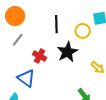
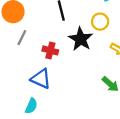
yellow circle: (83, 31) -> (100, 22), moved

